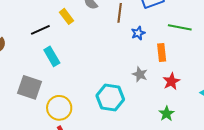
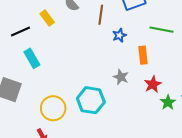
yellow circle: (59, 108) -> (53, 108), moved
green star: (167, 114) -> (168, 102), moved

